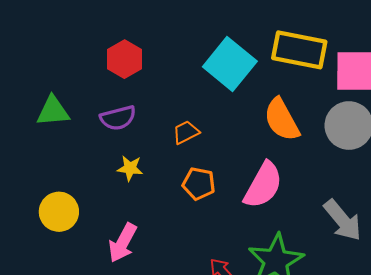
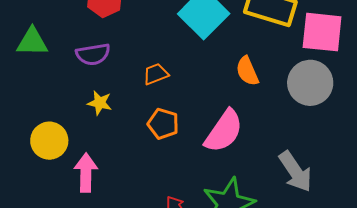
orange semicircle: (282, 120) -> (247, 71), size x0.7
yellow circle: (59, 212) -> (49, 141), moved
pink arrow: (123, 243) -> (86, 173), turned 147

